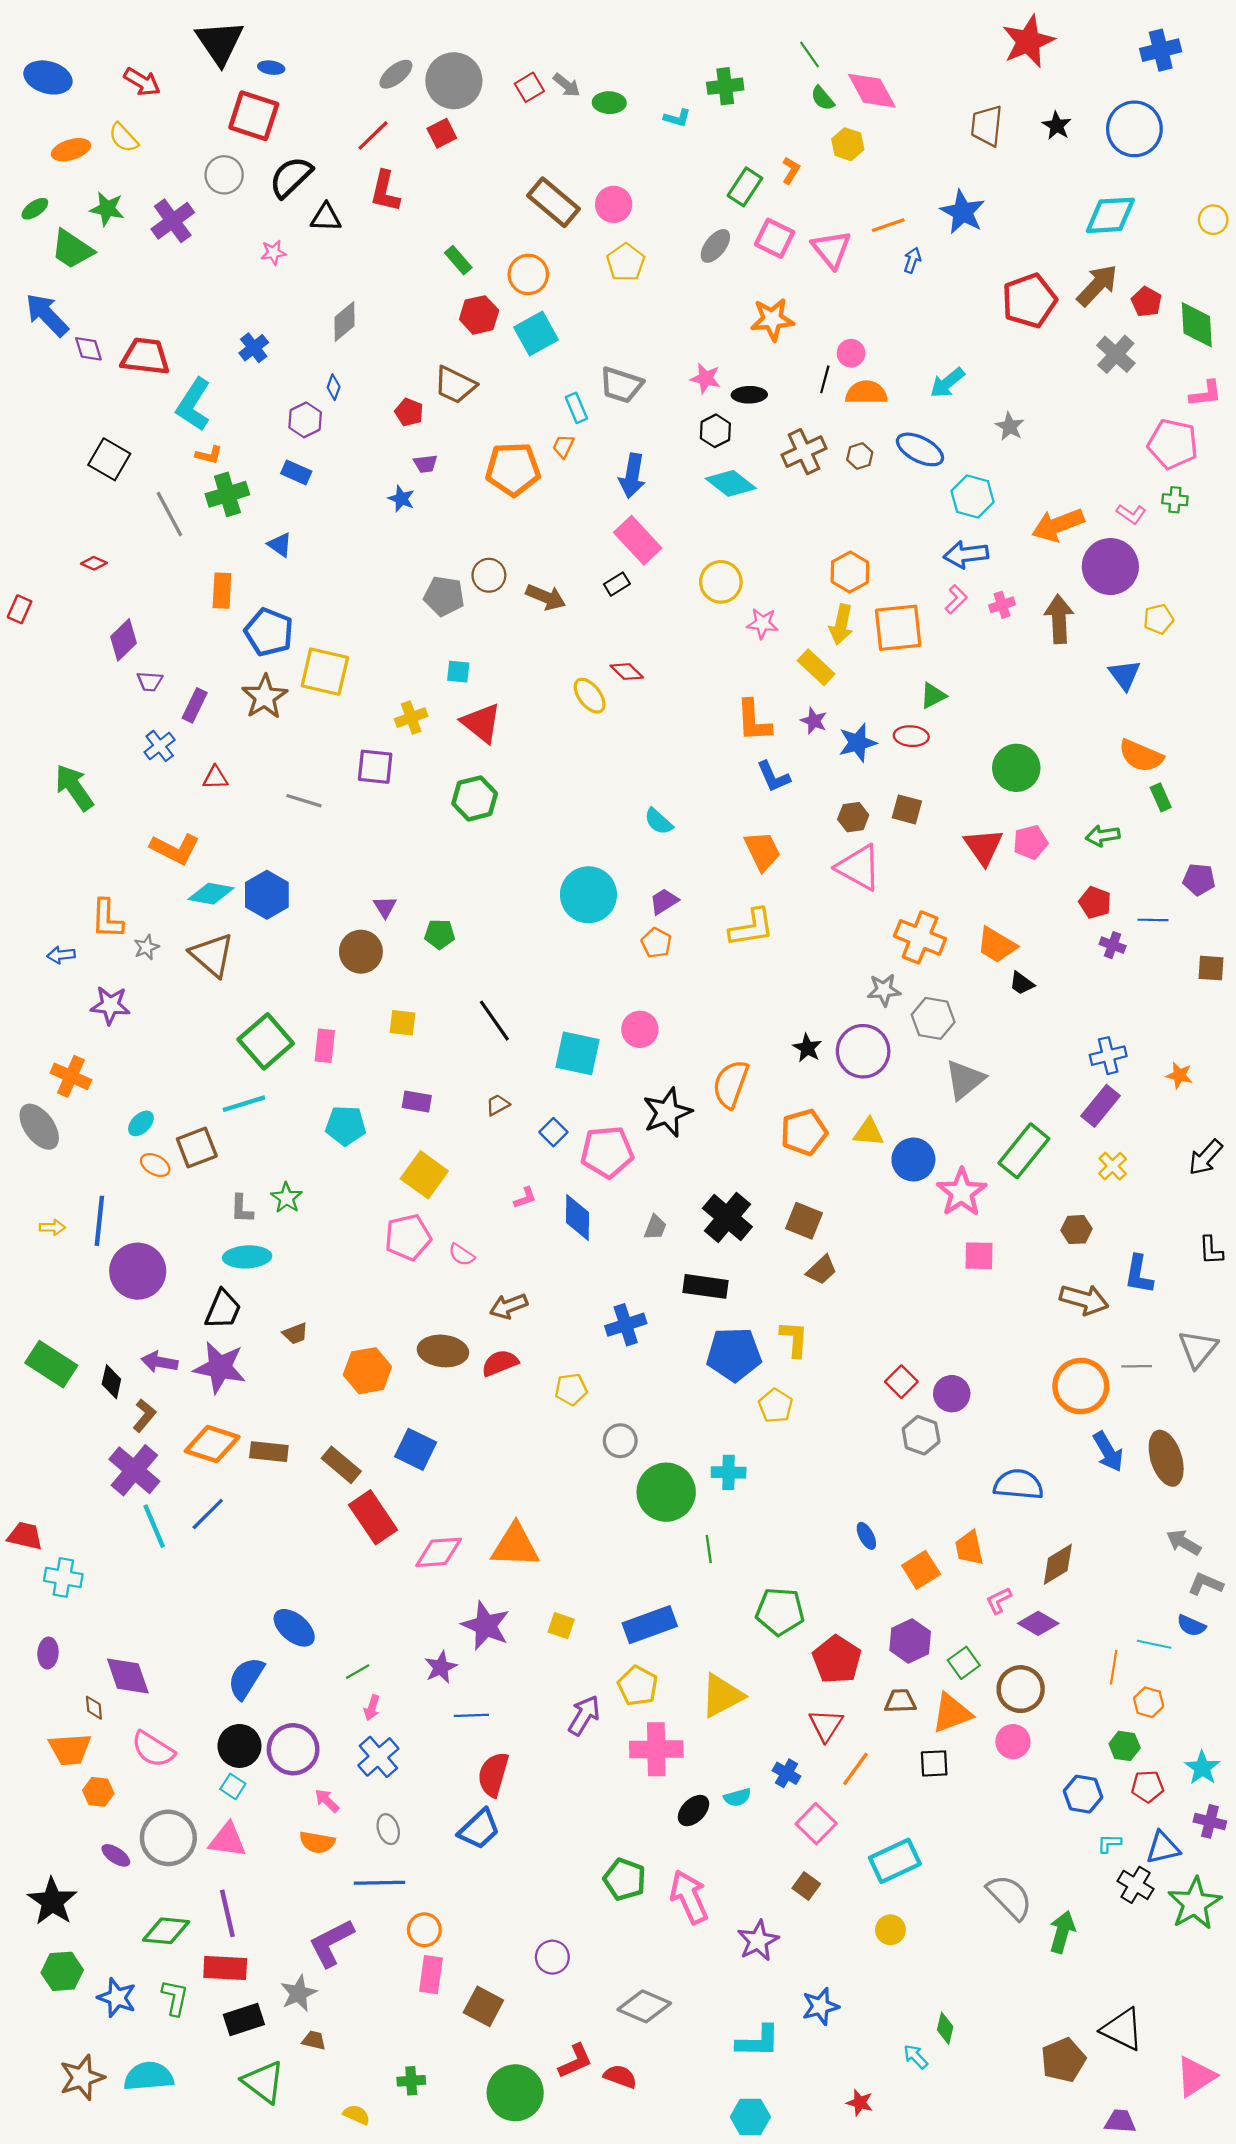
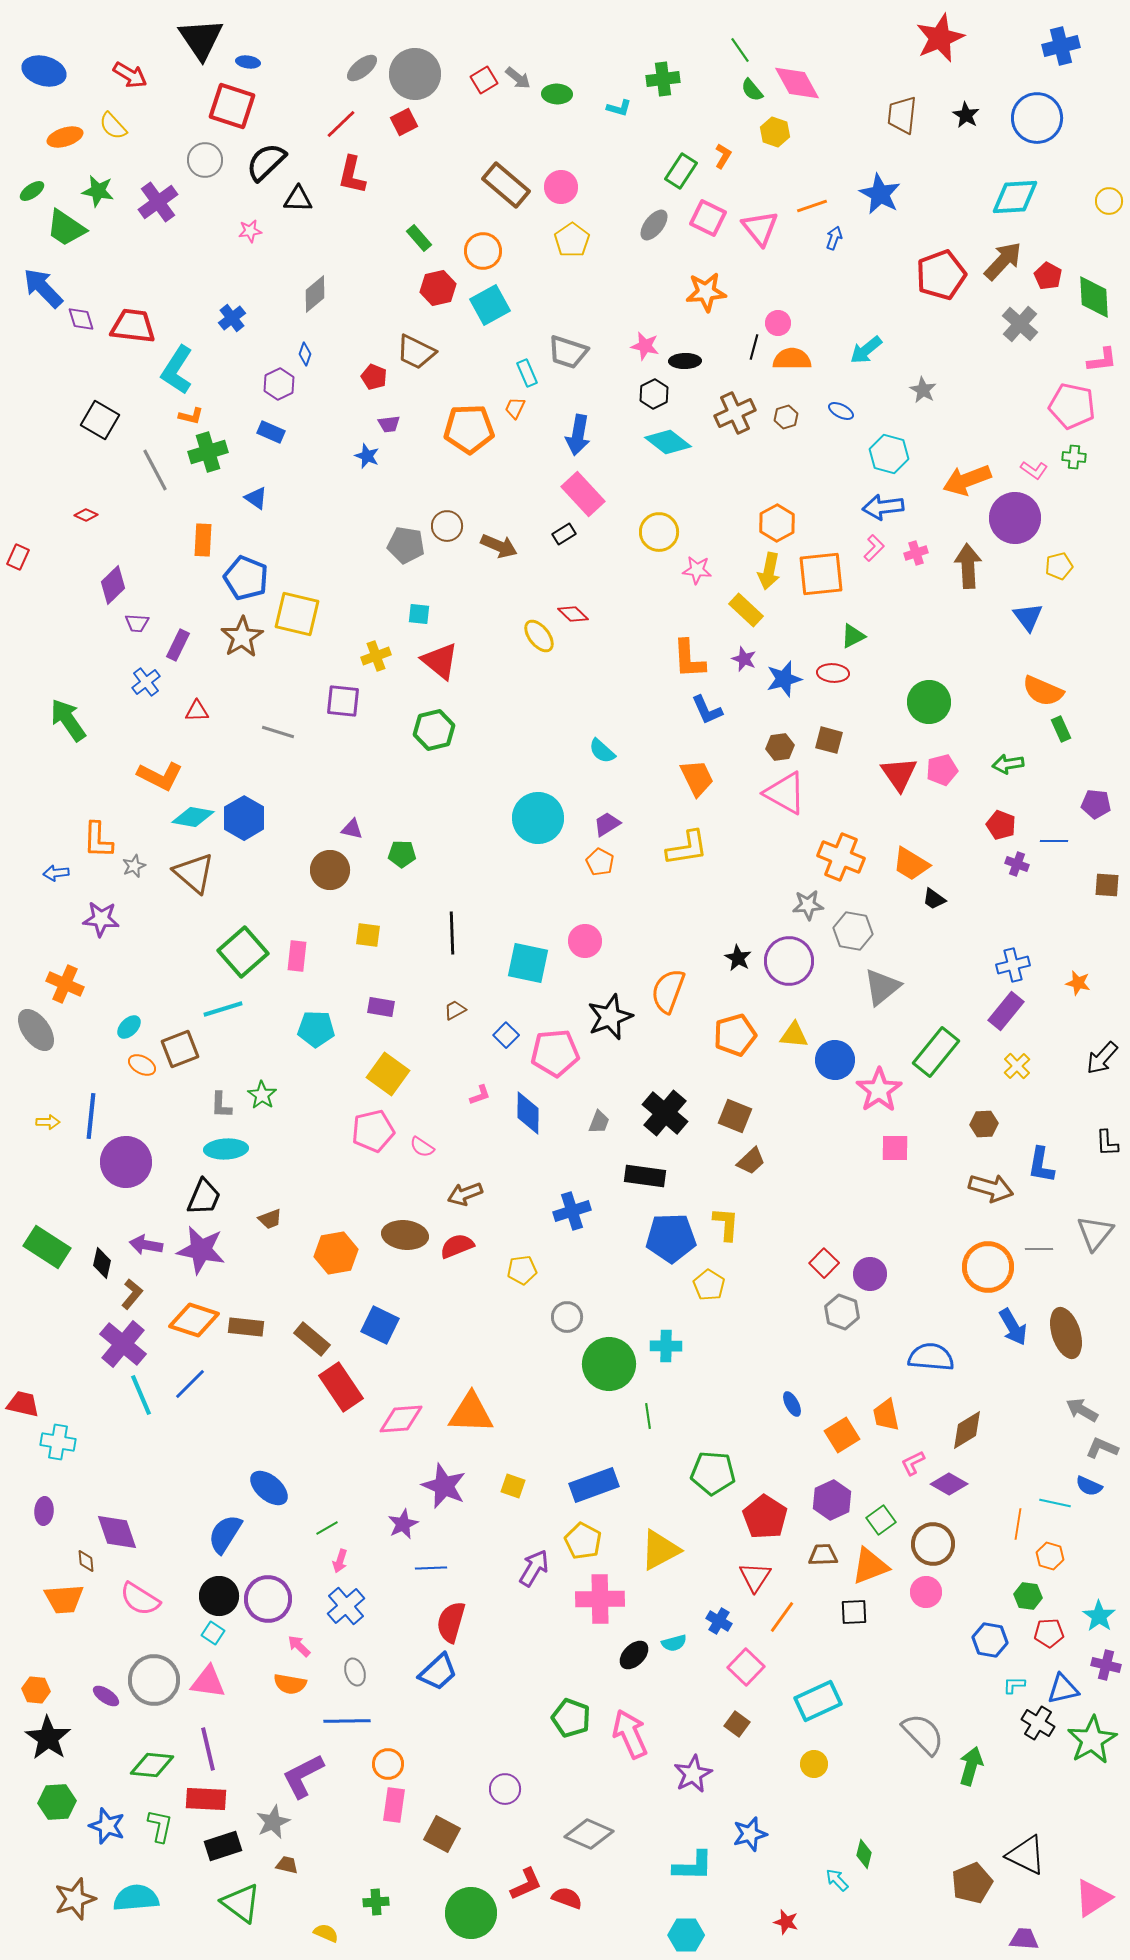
blue ellipse: (920, 449) -> (841, 411), size x0.6
purple triangle: (385, 907) -> (352, 829), turned -45
black line: (494, 1021) -> (452, 933), turned 33
orange hexagon: (98, 1792) -> (36, 1690), moved

